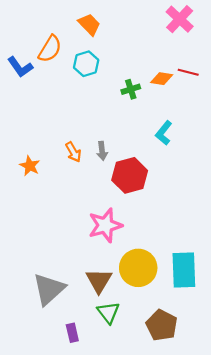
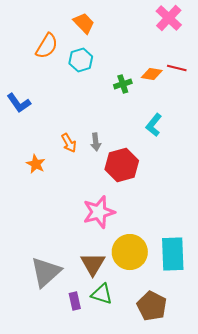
blue L-shape: (20, 67) -> (19, 103), moved
orange star: (30, 166) -> (36, 164), moved
green triangle: (108, 313) -> (102, 294), turned -35
purple rectangle: (72, 333) -> (75, 301), moved

